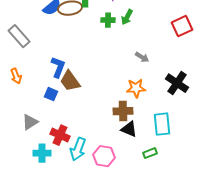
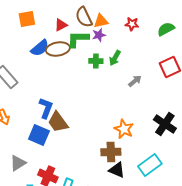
gray arrow: (142, 57) -> (135, 81), moved, turned -72
orange star: (136, 88) -> (124, 129), turned 30
blue square: (51, 94) -> (39, 135), size x1.5
cyan rectangle: (162, 124) -> (150, 165), turned 60

